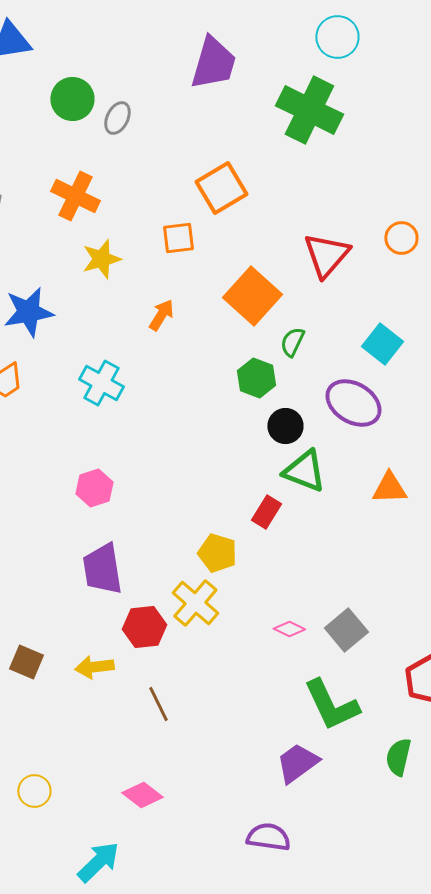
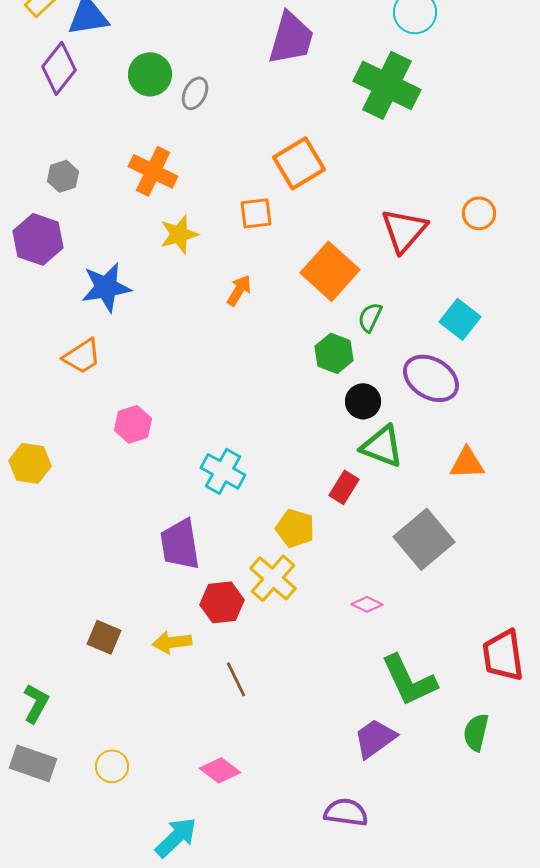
cyan cross: (101, 383) -> (223, 471), moved
pink hexagon: (94, 488) -> (133, 424), moved
gray square: (346, 630) -> (424, 539), moved, size x1.4

